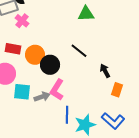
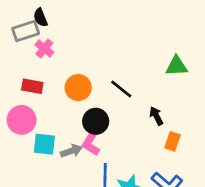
green triangle: (86, 14) -> (177, 66), moved
orange circle: (35, 55) -> (78, 88), moved
black circle: (50, 65) -> (96, 121), moved

